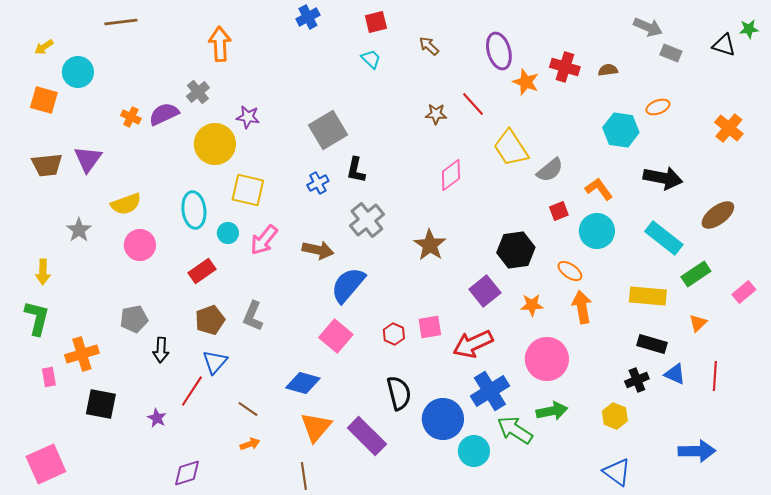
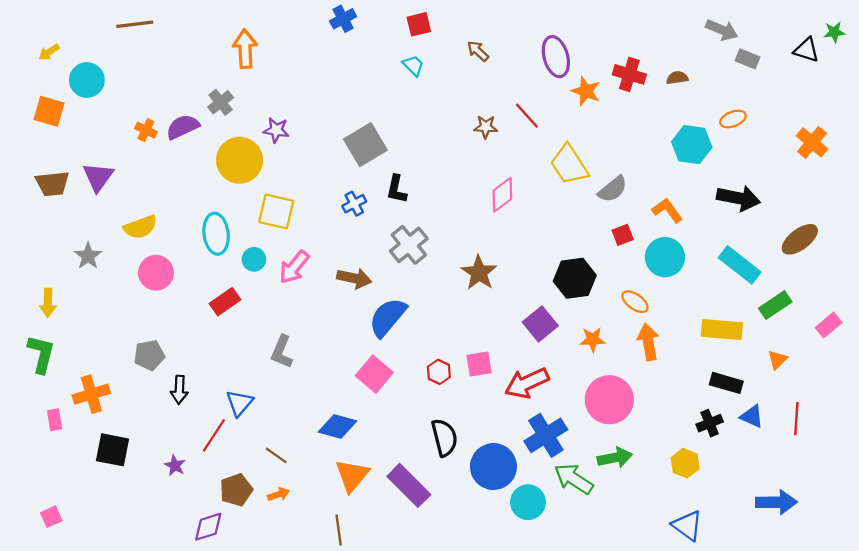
brown pentagon: (210, 320) -> (236, 490), moved
pink square: (46, 464) -> (51, 517), size x0.5

